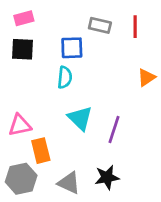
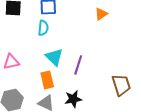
orange triangle: (146, 77) -> (101, 14), moved
orange rectangle: (41, 151) -> (47, 80), moved

